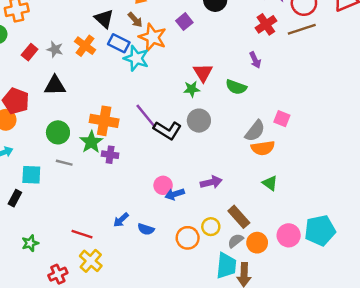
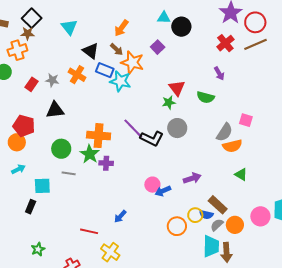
blue semicircle: (146, 229) -> (206, 214), moved
green star: (30, 243) -> (38, 249), moved
yellow cross: (91, 261) -> (110, 252), moved

